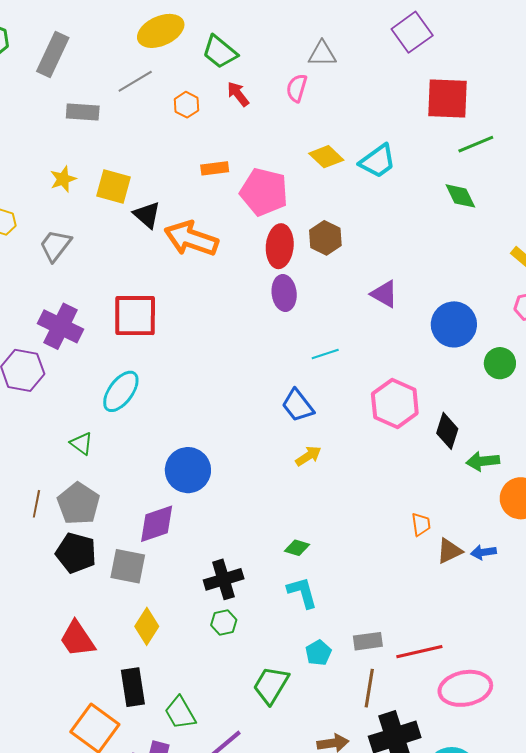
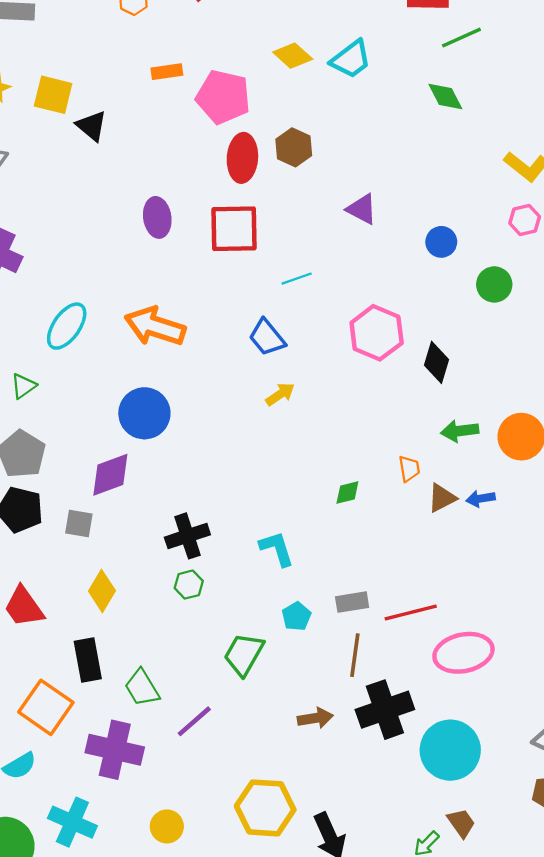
orange arrow: (191, 239) -> (155, 326), moved
purple ellipse: (284, 293) -> (157, 217), moved
red square: (135, 316) -> (234, 229), moved
blue circle: (454, 324) -> (441, 242), size x0.6
green triangle: (81, 443) -> (23, 386), turned 50
green arrow: (483, 461) -> (460, 431), moved
green diamond: (297, 548) -> (347, 492), moved, turned -30
gray square: (128, 566) -> (79, 524), size x0.7

